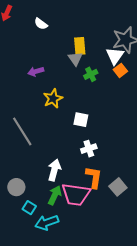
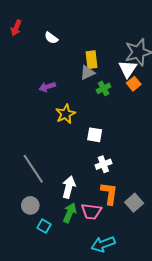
gray triangle: (75, 59) -> (87, 73), turned 42
gray line: (22, 131) -> (33, 169), moved
pink trapezoid: (76, 194) -> (91, 211), size x0.7
cyan arrow: (47, 223) -> (103, 244), moved

